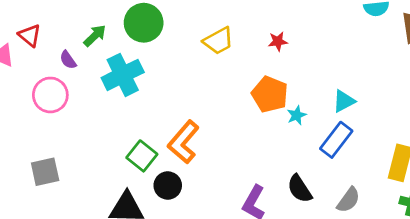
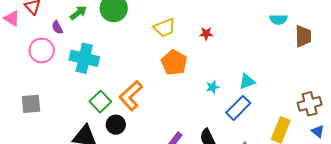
cyan cross: (123, 75) -> (84, 58), moved, turned 32
orange pentagon: (270, 94) -> (174, 62), moved

